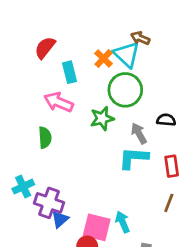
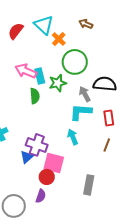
cyan triangle: (127, 54) -> (44, 25), moved
cyan rectangle: (69, 72) -> (40, 76), moved
black semicircle: (166, 120) -> (105, 84), size x1.6
green semicircle: (45, 138) -> (35, 96), moved
purple cross: (49, 203) -> (37, 145), moved
cyan arrow: (123, 222) -> (73, 137), moved

